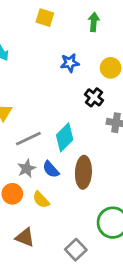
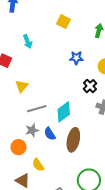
yellow semicircle: (41, 200) -> (38, 165), moved

